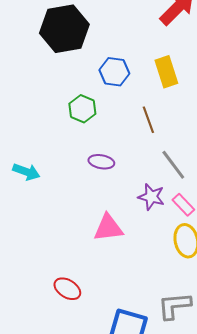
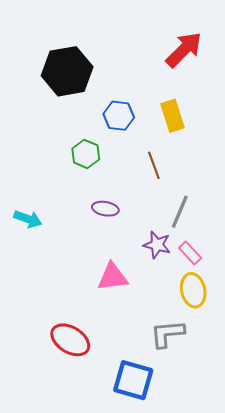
gray line: (173, 165) -> (180, 212), turned 60
red ellipse: (67, 289) -> (70, 340), size x1.4
gray L-shape: (174, 306) -> (167, 334), moved

